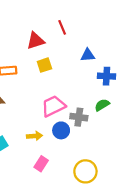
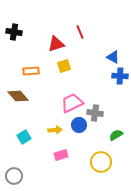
blue triangle: (88, 55) -> (113, 57), moved, turned 32
green semicircle: (102, 105) -> (116, 135), moved
pink rectangle: (41, 164) -> (61, 155), turned 40

